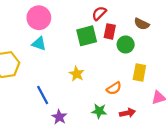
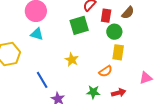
brown semicircle: (142, 24) -> (128, 13), turned -72
red rectangle: (110, 31) -> (106, 16), moved
yellow rectangle: (139, 72) -> (118, 52), moved

